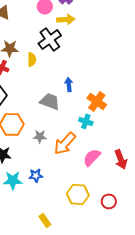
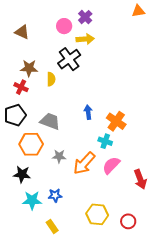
blue arrow: (69, 84) -> (88, 112), moved
gray trapezoid: (50, 101) -> (50, 121), moved
pink semicircle: (92, 157) -> (111, 165), moved
yellow rectangle: (45, 220) -> (52, 226), moved

